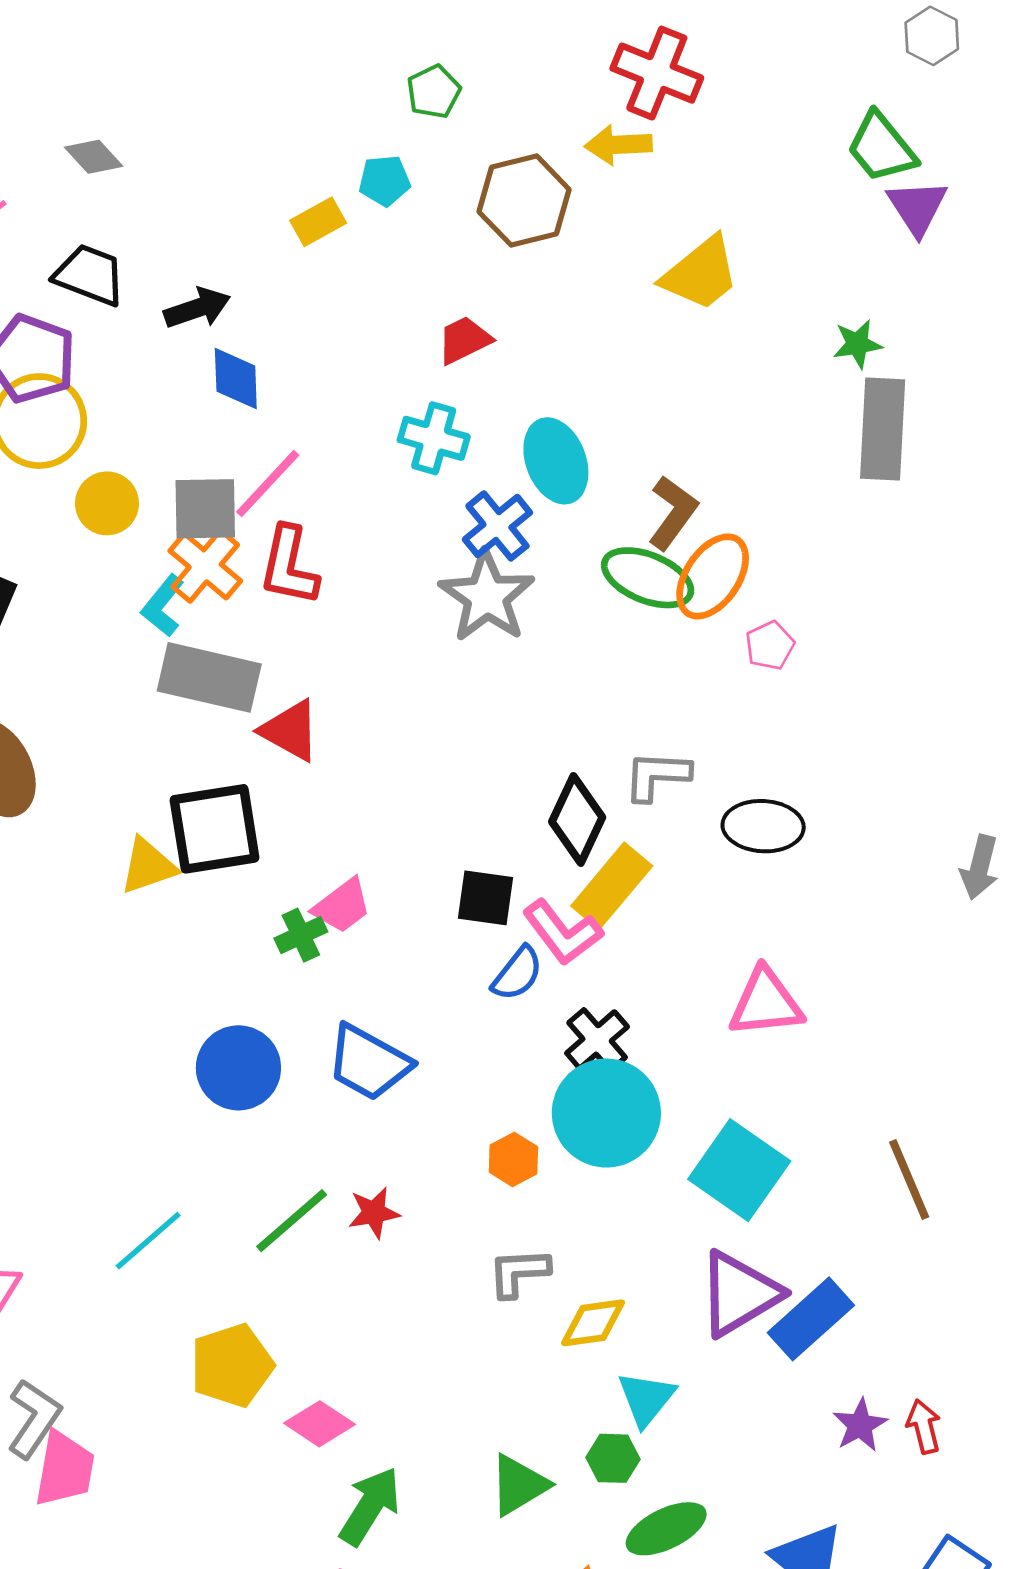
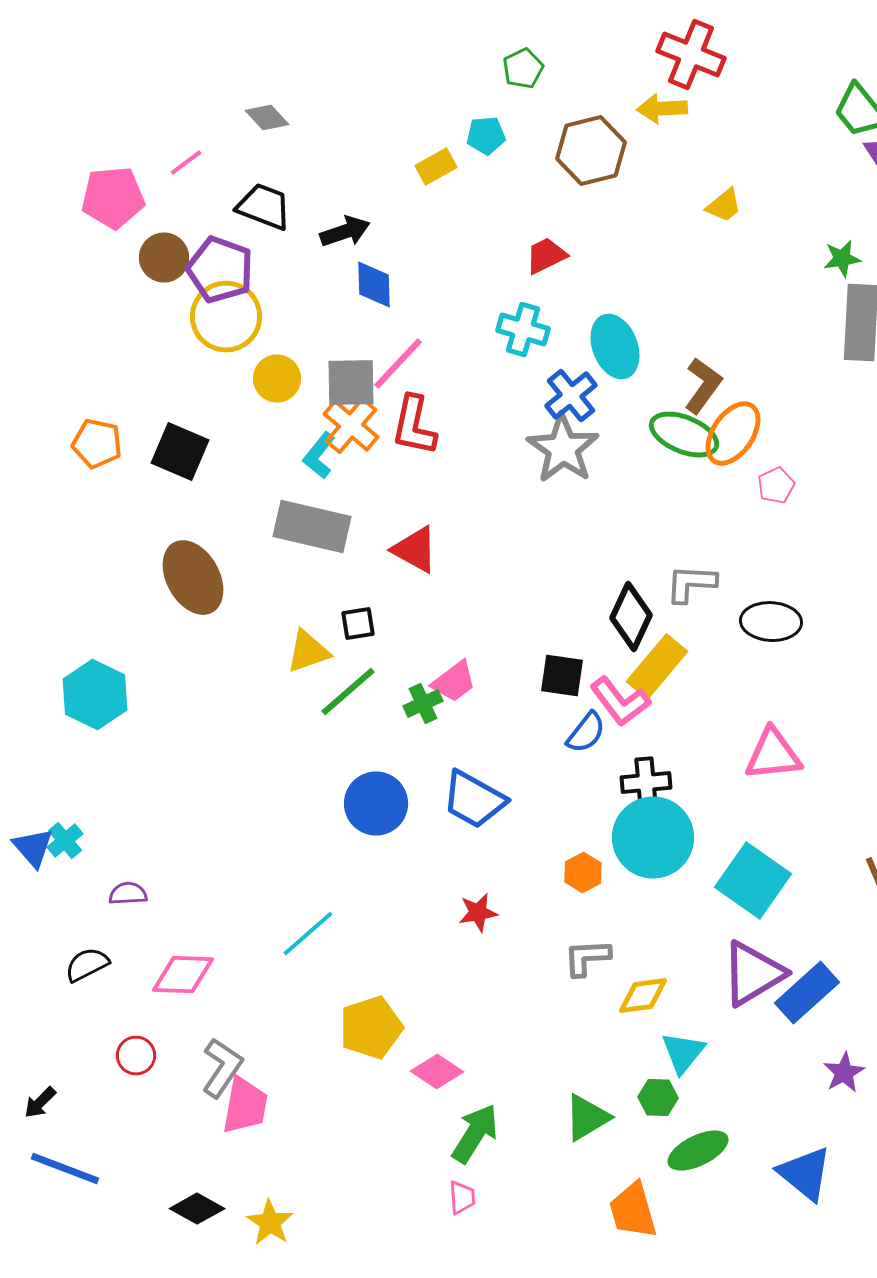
yellow trapezoid: (701, 274) -> (724, 206), size x0.6
gray rectangle: (209, 677) -> (312, 527), moved
black square: (215, 829) -> (358, 624), size x0.5
black cross: (597, 1040) -> (646, 783), turned 36
green line: (292, 1221) -> (348, 692), moved

